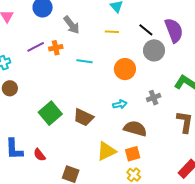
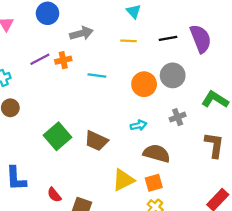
gray arrow: (72, 25) -> (81, 33), turned -66
black line: (146, 30) -> (168, 38), turned -49
gray circle: (154, 50) -> (173, 75), moved
red semicircle: (39, 155) -> (54, 195), moved

